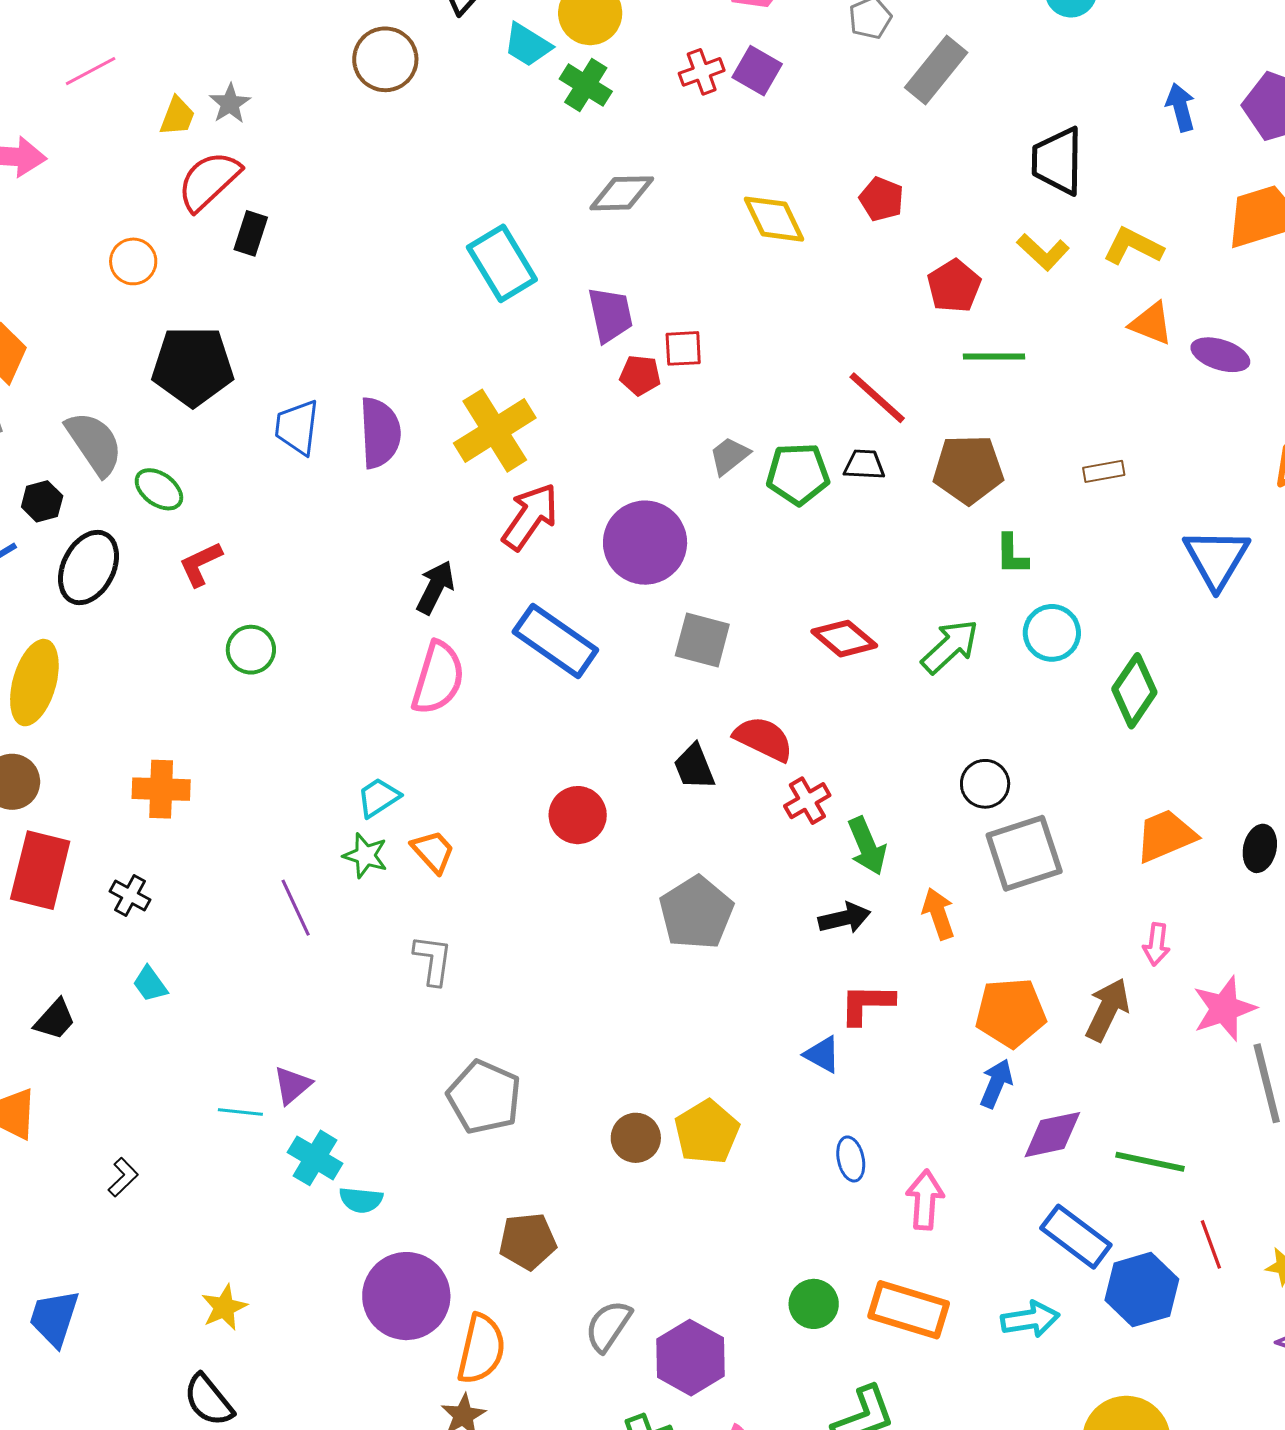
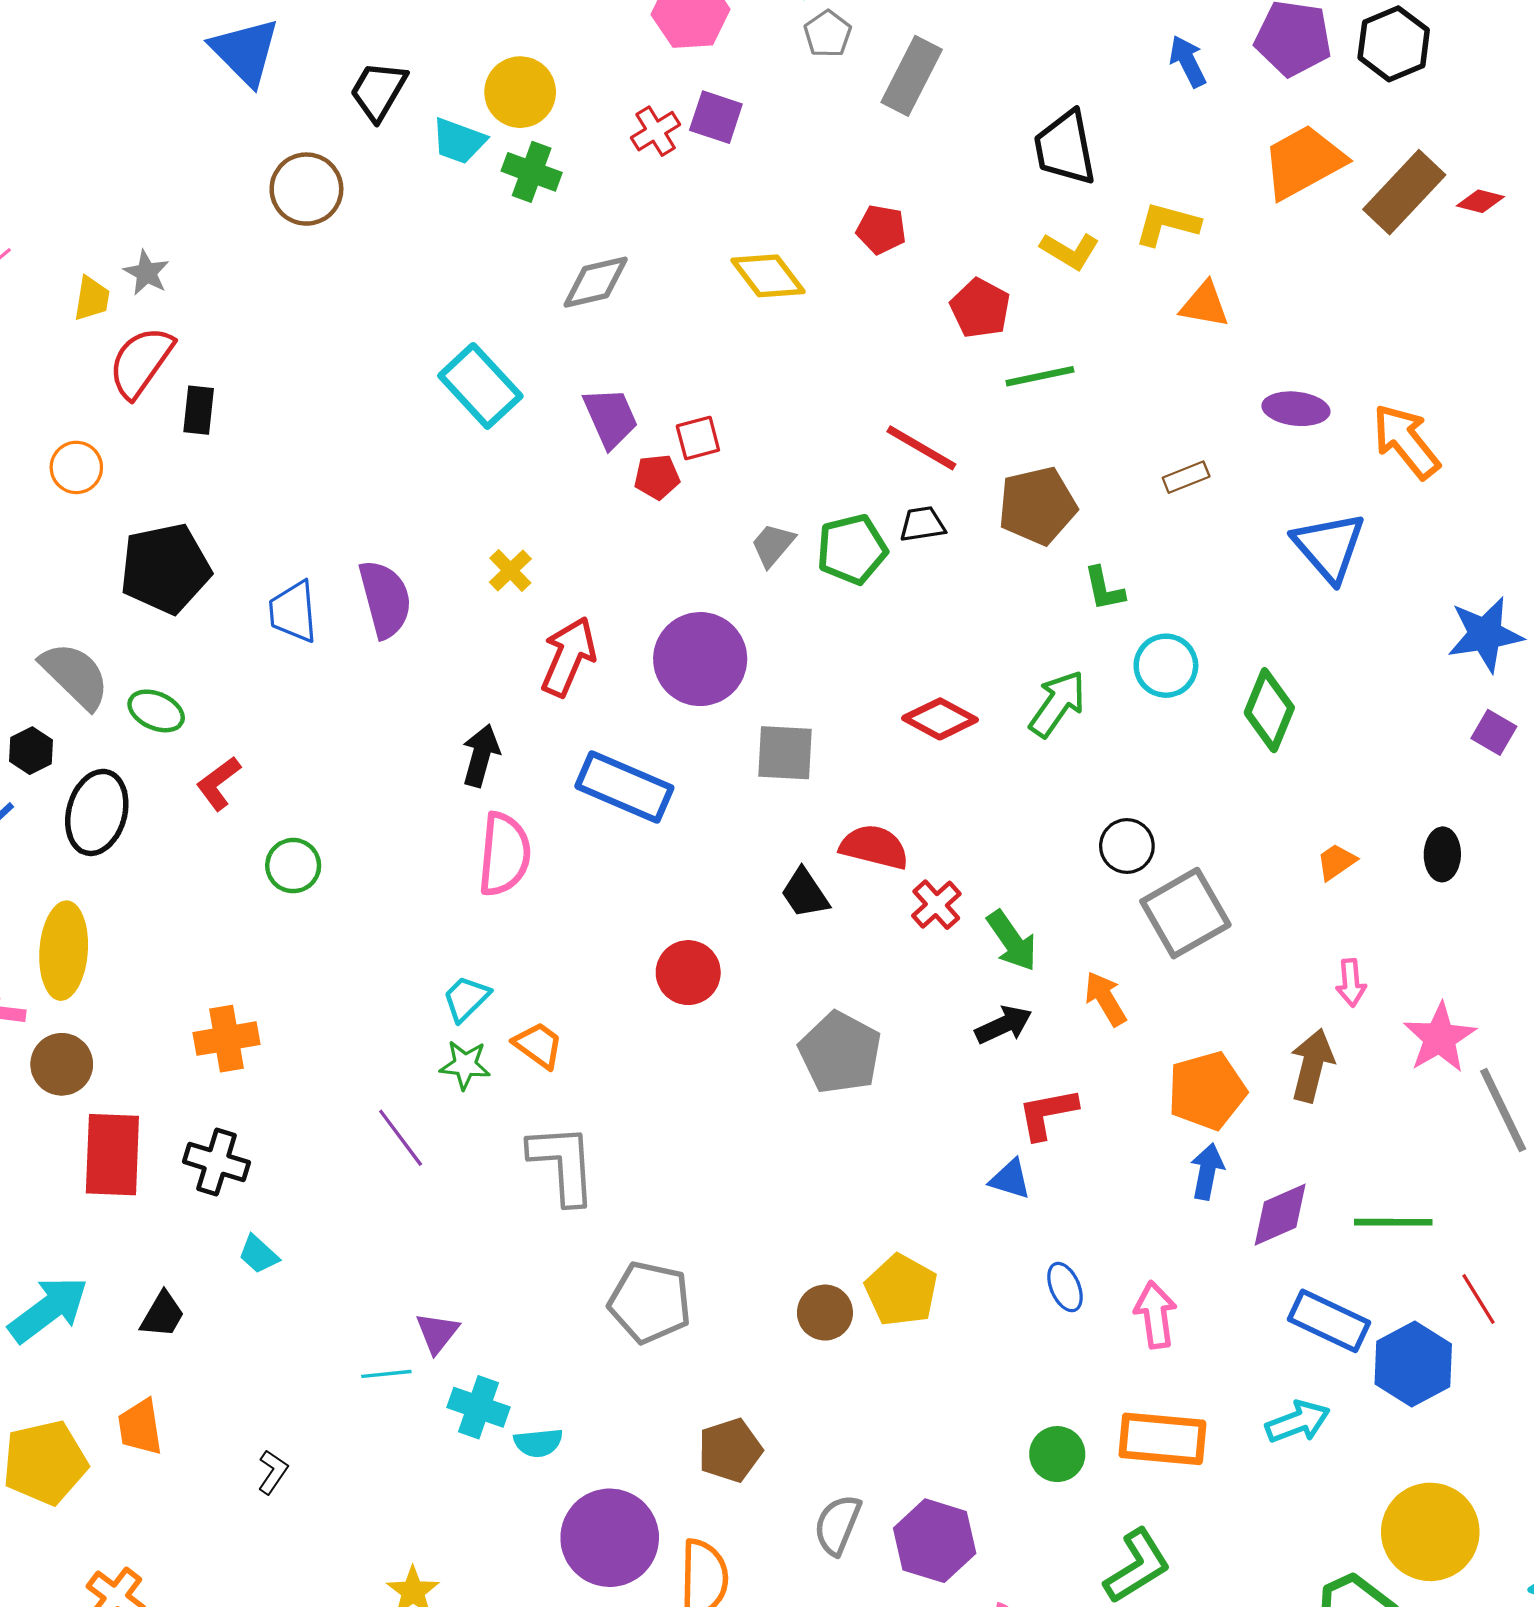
purple ellipse: (1220, 355) -> (1296, 409), moved
yellow cross: (495, 431) -> (510, 571), size x0.5
orange trapezoid: (1166, 836) -> (1336, 862), size x0.6
black cross: (130, 896) -> (217, 1162), size x1.4
gray L-shape: (433, 960) -> (563, 1164), size x1.5

